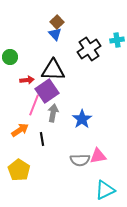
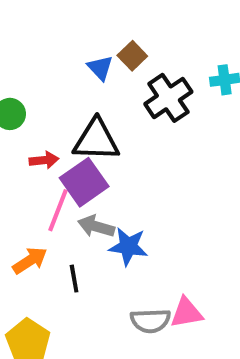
brown square: (57, 22) -> (132, 56), moved
gray arrow: (53, 113) -> (96, 226), turned -84
blue star: (82, 119) -> (128, 246), moved, turned -30

